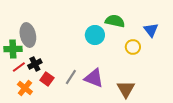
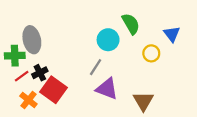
green semicircle: (115, 21) -> (131, 24), turned 48
gray line: (71, 77) -> (96, 67), moved
red square: (47, 79) -> (53, 90), size x1.6

